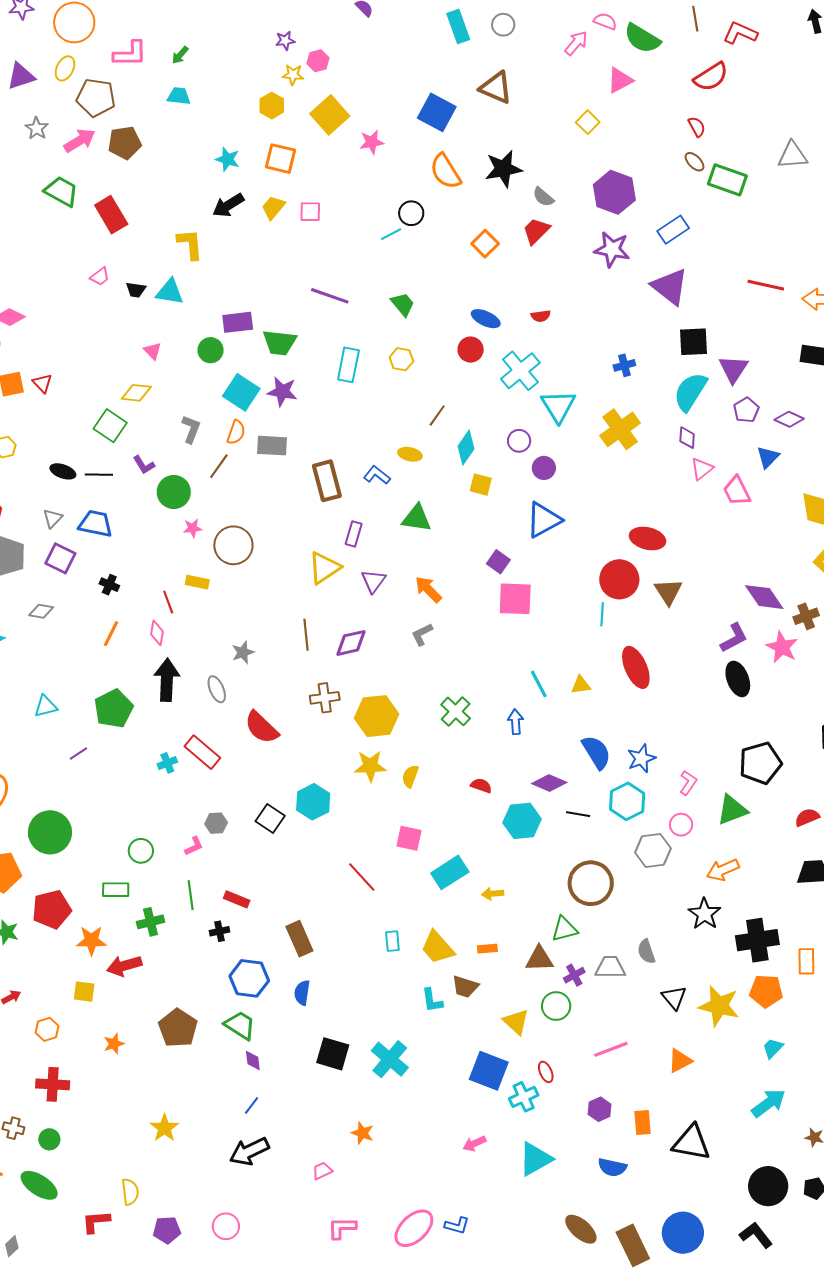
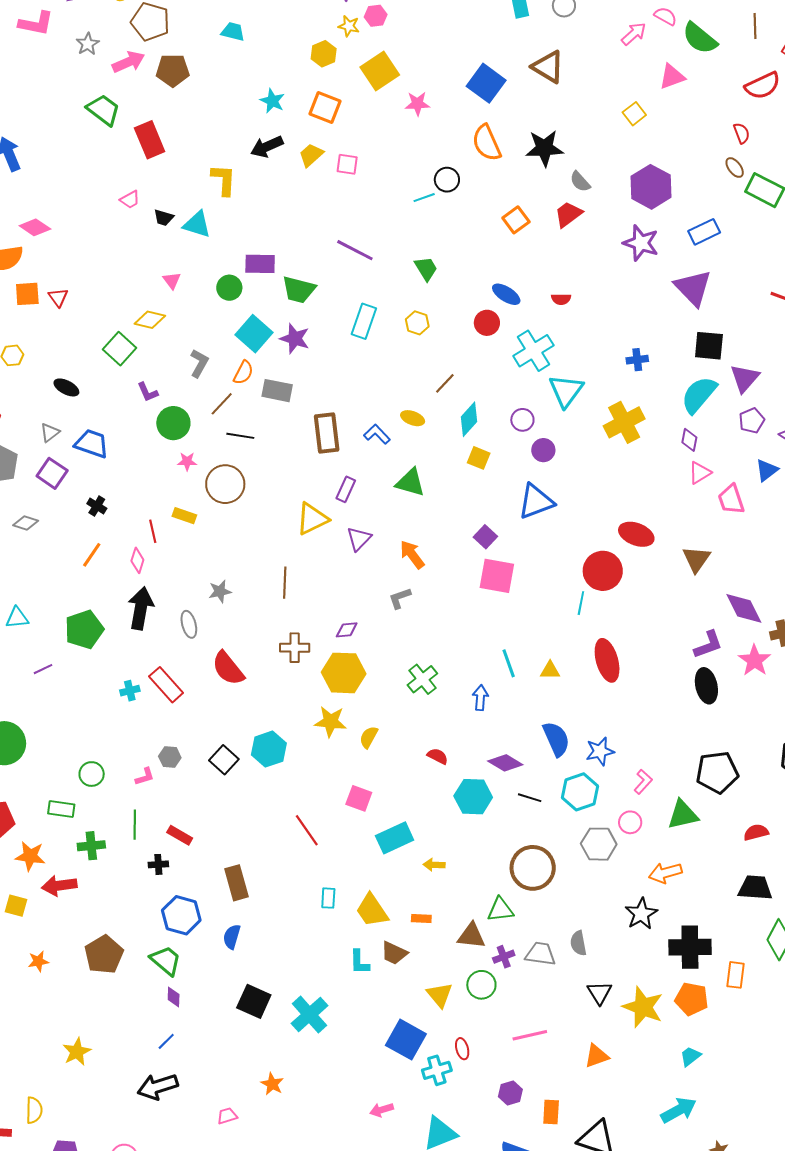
black line: (99, 475) -> (240, 436), moved
brown triangle: (668, 592) -> (696, 559), moved
purple diamond: (351, 643) -> (347, 630), moved, size x0.7

